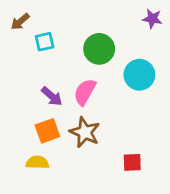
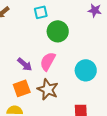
cyan square: (45, 42) -> (41, 12), moved
cyan circle: (139, 75) -> (86, 70), moved

